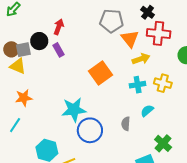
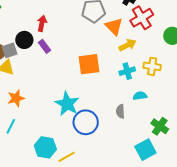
red cross: (159, 33) -> (142, 18), turned -30
orange square: (100, 73) -> (89, 64), turned 35
cyan star: (74, 110) -> (67, 104), turned -30
cyan semicircle: (147, 111) -> (140, 96), turned 40

